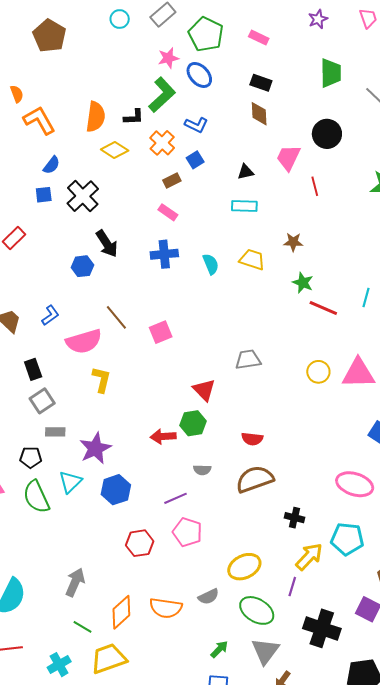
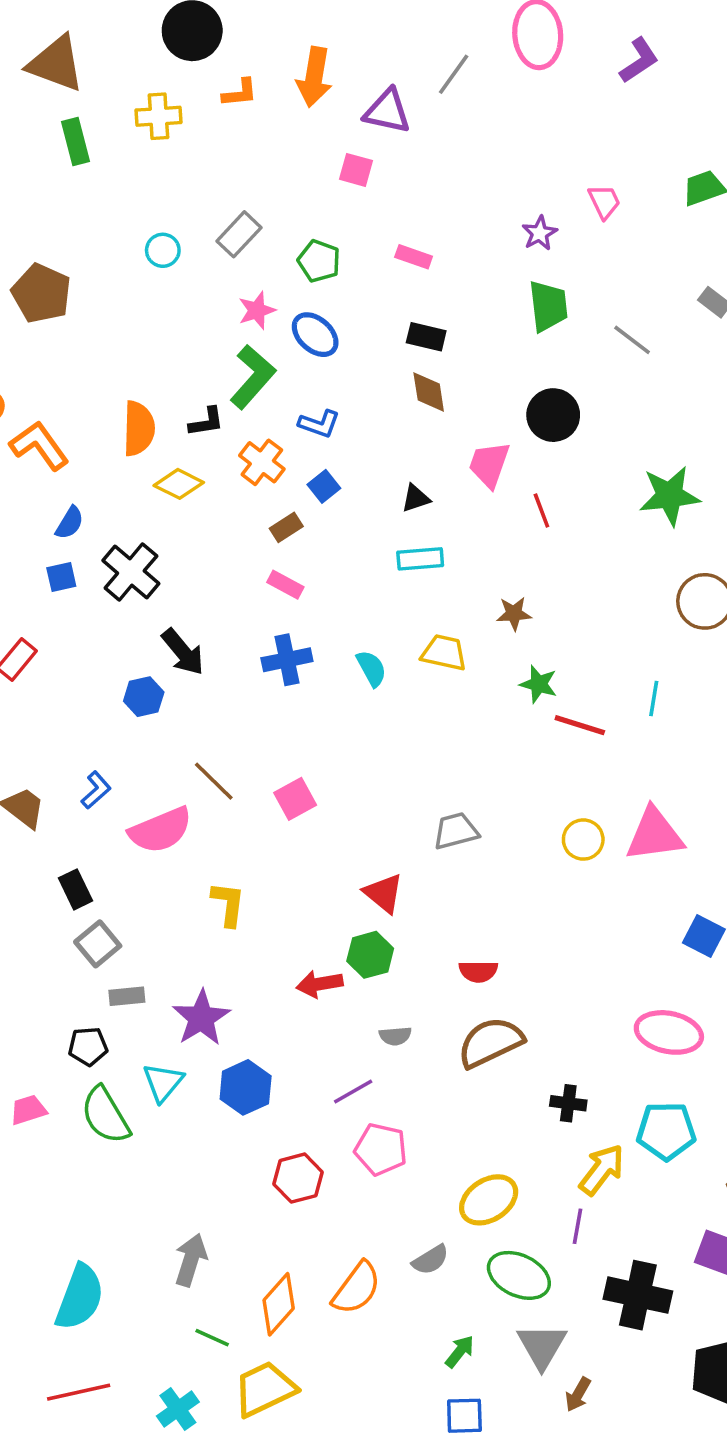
purple star: (318, 19) -> (540, 233), moved
green pentagon: (206, 34) -> (319, 261), size x0.7
yellow L-shape: (102, 380) -> (228, 904), moved
orange semicircle: (166, 608) -> (357, 1288), turned -56

